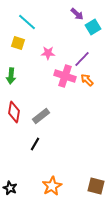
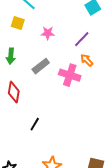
pink cross: (65, 76) -> (70, 75), moved
gray rectangle: (41, 116) -> (41, 66), moved

